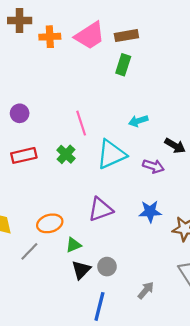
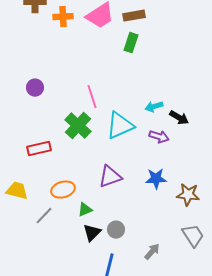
cyan arrow: (138, 121) -> (154, 107), moved
green cross: (66, 154) -> (78, 126), size x1.5
red rectangle: (24, 155) -> (39, 149), moved

